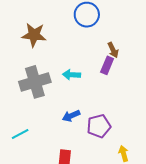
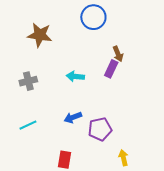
gray cross: (35, 82) -> (28, 81), moved, size x0.6
cyan line: (20, 134) -> (28, 125), moved

